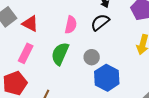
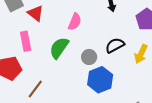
black semicircle: (100, 22) -> (115, 45), moved
pink rectangle: (26, 53) -> (26, 41), turned -48

